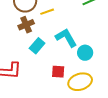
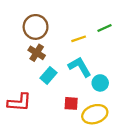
yellow line: (47, 12) -> (79, 39), moved
brown cross: (26, 25) -> (37, 53), turned -35

